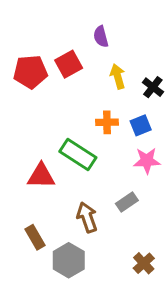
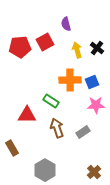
black cross: (153, 87) -> (97, 48), moved
orange cross: (107, 122) -> (70, 80), size x1.5
green rectangle: (78, 155) -> (51, 101), size x0.7
brown arrow: (87, 217) -> (57, 128), moved
brown rectangle: (35, 237) -> (12, 148), moved

